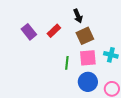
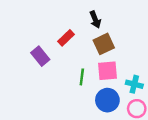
purple rectangle: (29, 32) -> (40, 56), moved
cyan cross: (111, 55) -> (134, 84), moved

